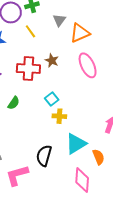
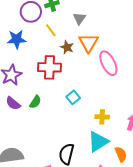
orange triangle: (80, 33) -> (89, 43), moved, turned -35
brown star: (52, 61) -> (67, 47), moved
yellow cross: (59, 116) -> (102, 117), moved

